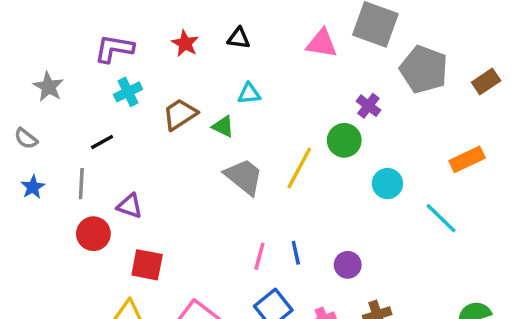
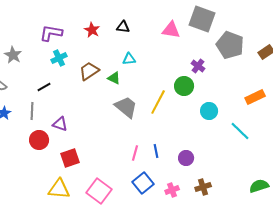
red square: (147, 265) -> (70, 158), turned -30

